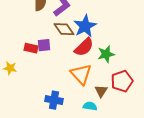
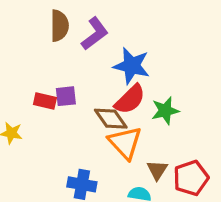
blue star: (85, 26) -> (132, 66), turned -30
brown diamond: (64, 29) -> (111, 119), moved
red pentagon: (122, 81) -> (191, 178), moved

